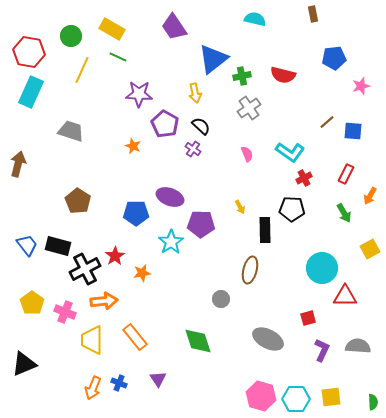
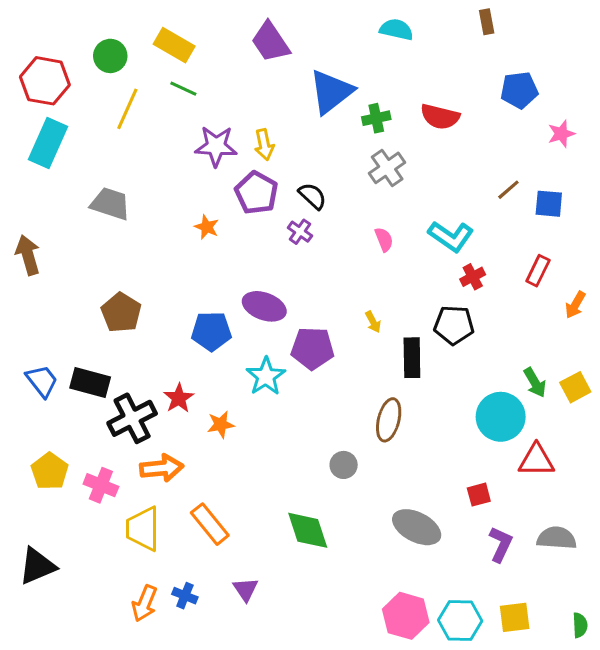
yellow arrow: (195, 93) -> (264, 145), moved
brown arrow: (18, 164) -> (28, 255), turned -30
green arrow: (344, 213) -> (535, 383), moved

